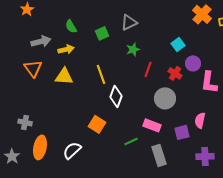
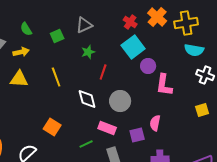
cyan square: (178, 44) -> (133, 47), size x1.6
red cross: (175, 73) -> (130, 22), moved
white diamond: (116, 96) -> (87, 99), moved, turned -35

